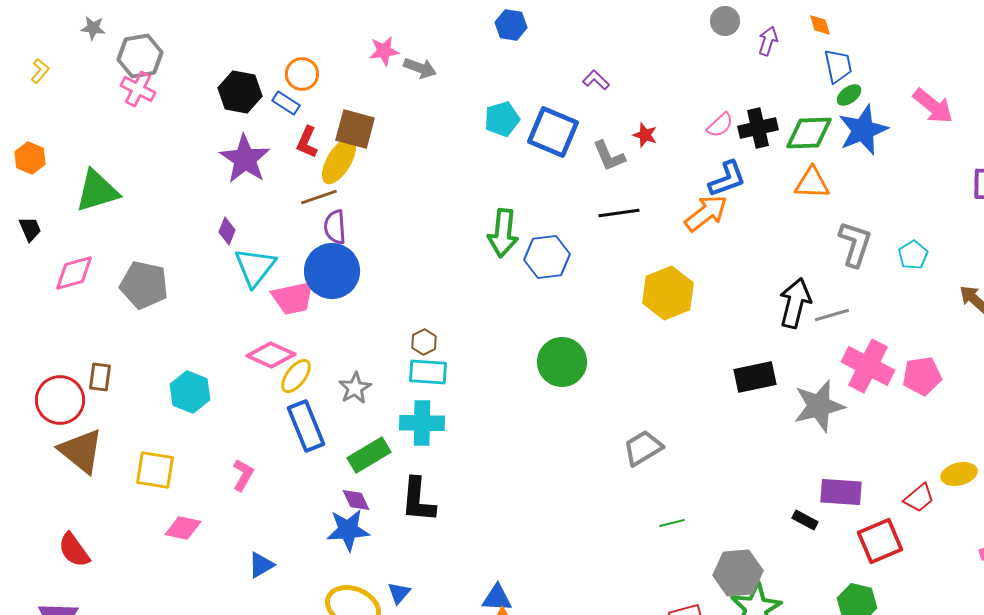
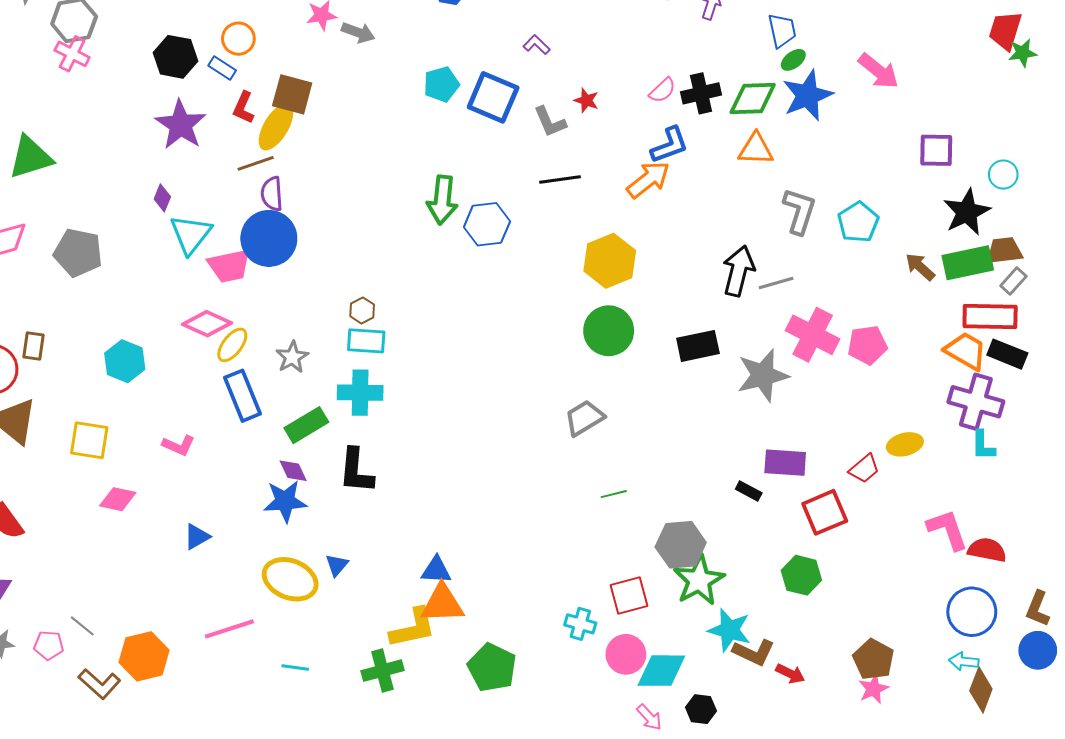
cyan pentagon: (913, 255) -> (858, 222), size x1.4
green circle: (562, 362) -> (609, 331), moved
pink L-shape: (243, 475) -> (179, 445), turned 84

